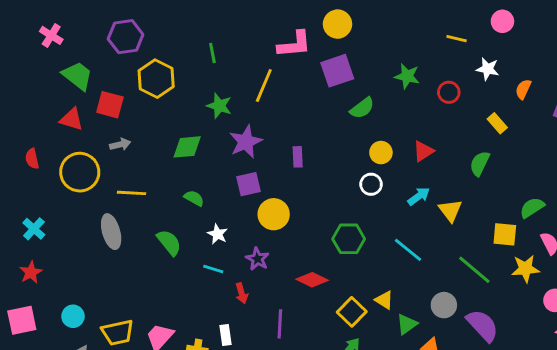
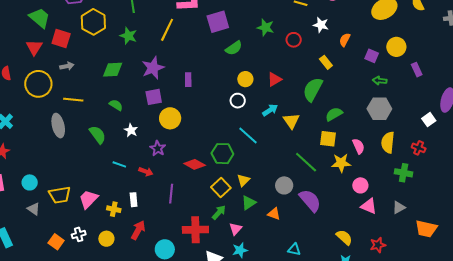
green star: (219, 106) -> (128, 36), moved
red triangle: (71, 119) -> (34, 47), turned 42
green semicircle: (480, 163) -> (313, 89), size x1.4
green semicircle: (532, 208) -> (334, 114), moved
green hexagon: (349, 239) -> (222, 154), moved
cyan line: (408, 250) -> (248, 135), moved
cyan line: (213, 269) -> (119, 164), moved
red arrow: (242, 293) -> (146, 172), turned -56
yellow triangle: (384, 300) -> (243, 180), turned 40
green triangle: (407, 324) -> (249, 203), moved

